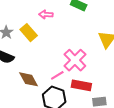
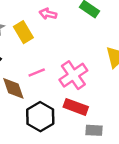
pink line: (57, 75) -> (37, 73), moved

